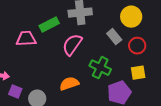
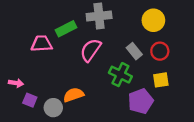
gray rectangle: (114, 37) -> (134, 51), moved
orange semicircle: (69, 84) -> (74, 95), moved

